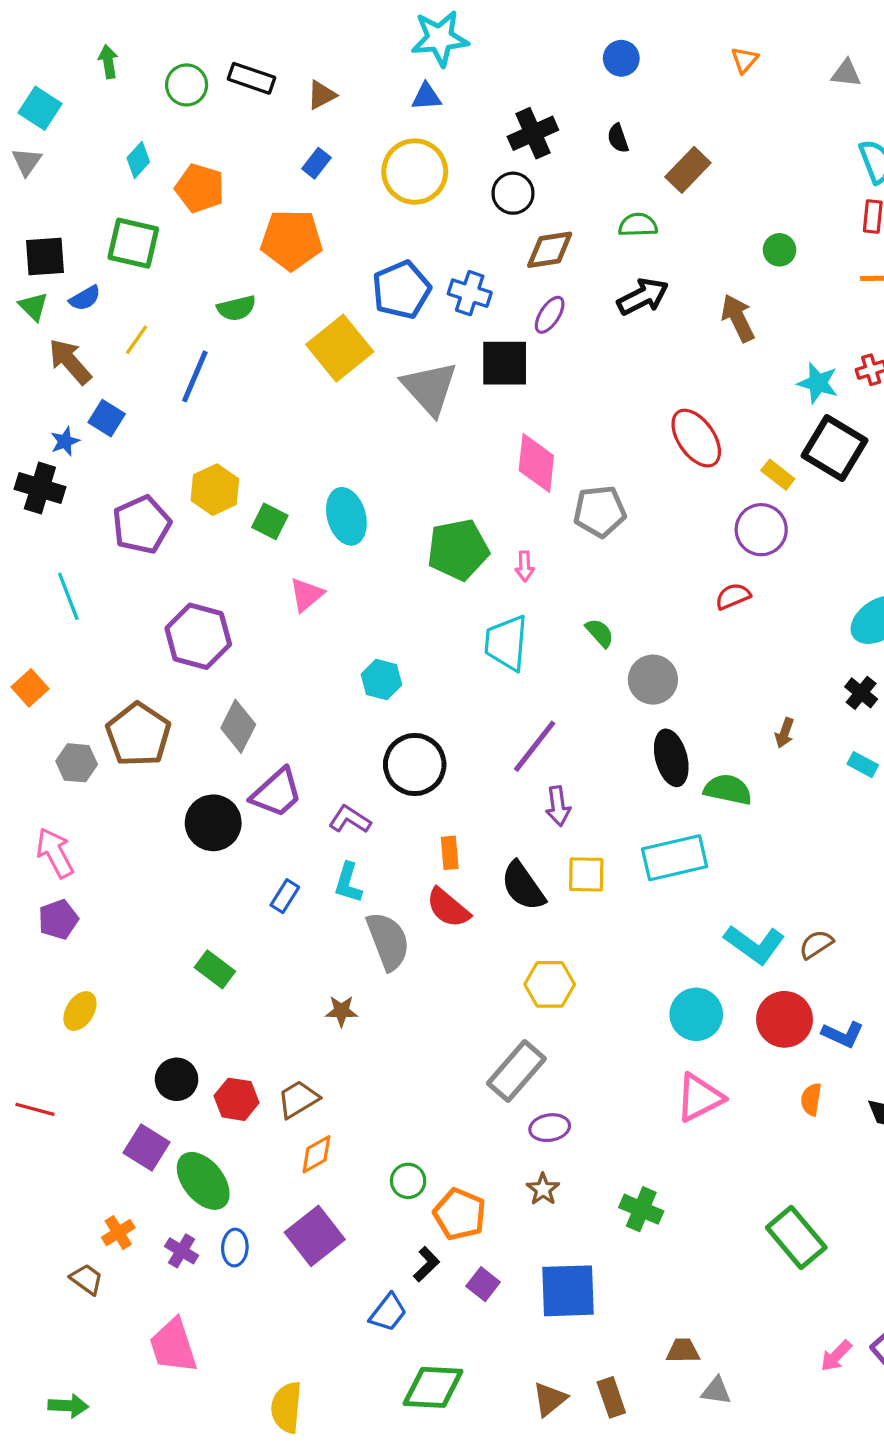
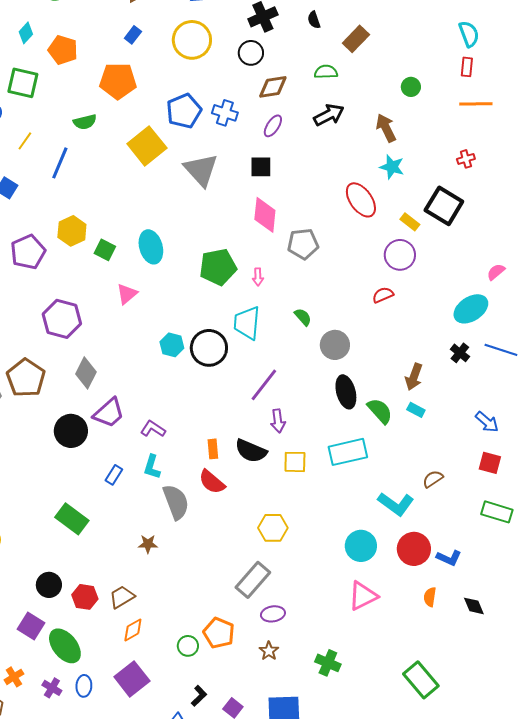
black square: (505, 363) -> (261, 167), moved, size x0.7
cyan star: (818, 383) -> (392, 167), moved
brown arrow: (784, 733) -> (414, 377), size x1.5
black circle: (415, 765) -> (209, 348), moved
cyan rectangle: (863, 765) -> (416, 410), moved
green semicircle: (728, 789) -> (380, 411), turned 36
black semicircle: (523, 886) -> (251, 451), moved, turned -32
brown semicircle: (816, 944) -> (433, 479), moved
green rectangle: (215, 969) -> (72, 519), size x1.4
orange pentagon: (460, 1214) -> (219, 633), moved

